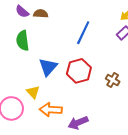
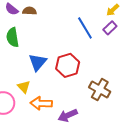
blue line: (83, 33) -> (85, 28), moved, turned -55
brown cross: (113, 80) -> (100, 90), moved, size x1.5

